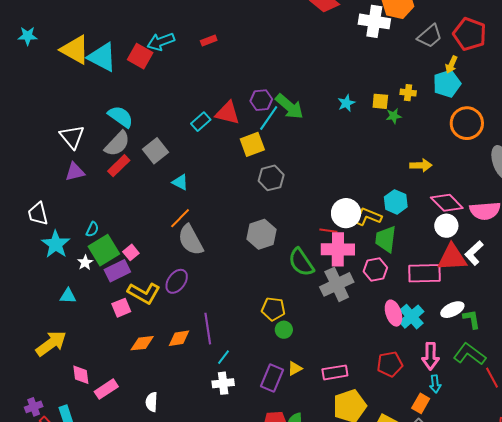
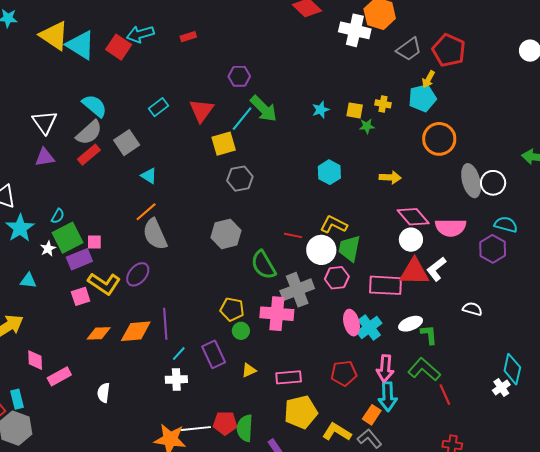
purple hexagon: (261, 100) -> (239, 76), moved
red triangle: (228, 113) -> (201, 110), turned 48
cyan rectangle: (201, 122) -> (159, 107), moved
cyan hexagon: (396, 202) -> (329, 172), moved
white circle: (346, 213) -> (321, 250), moved
pink cross: (338, 249) -> (277, 314), moved
pink square: (131, 252) -> (94, 242), turned 35
orange diamond: (179, 338) -> (136, 331), size x1.4
purple rectangle: (272, 378) -> (214, 354), moved, turned -52
cyan arrow: (435, 384) -> (388, 397), size x1.6

